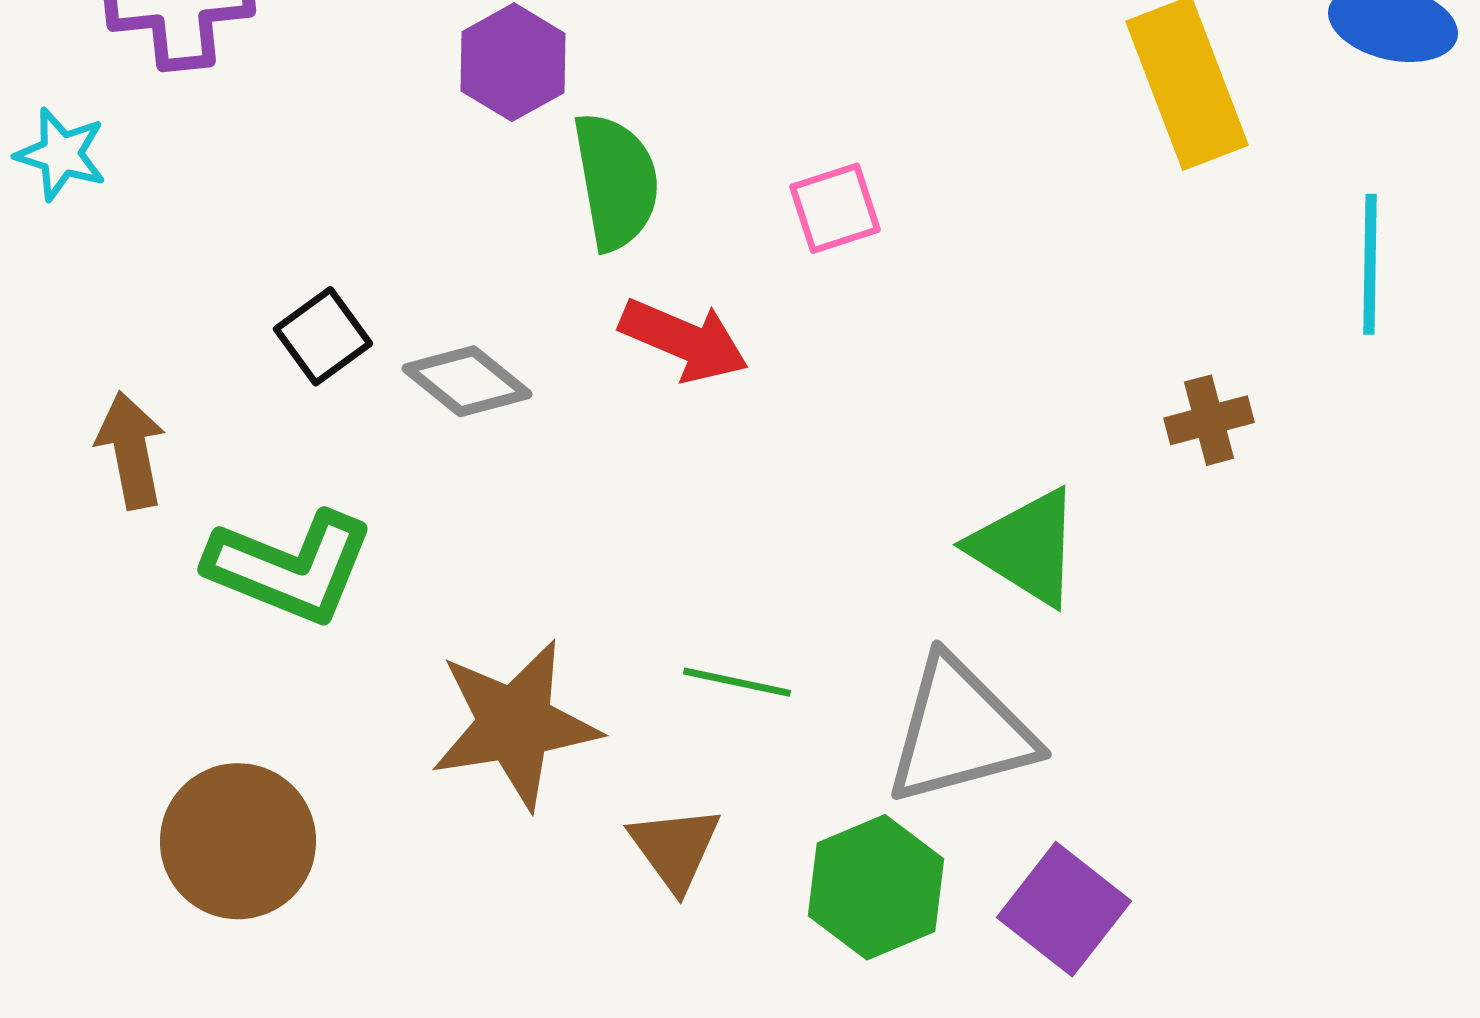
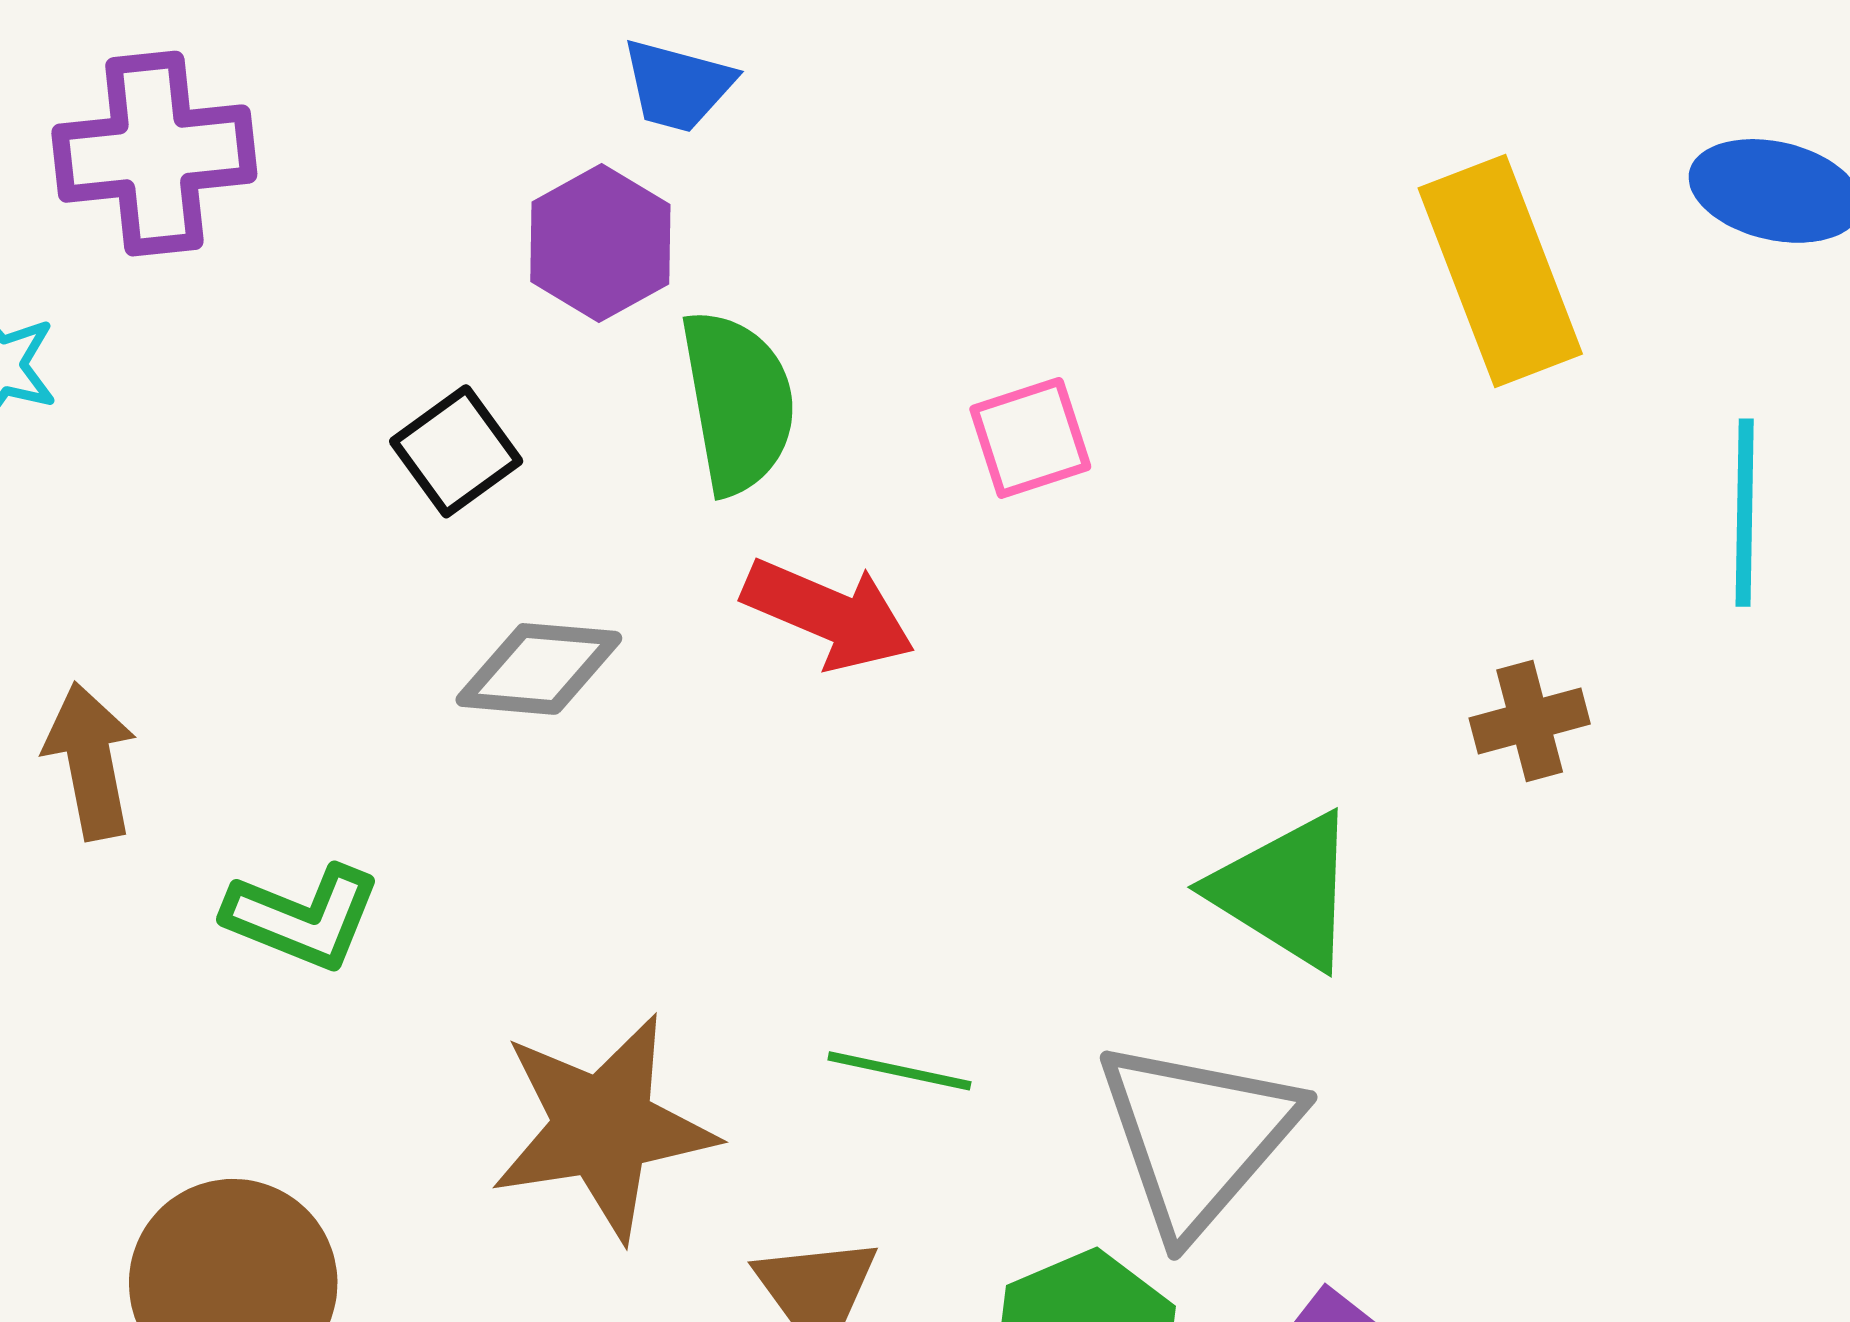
black square: (323, 336) -> (456, 451), moved
gray diamond: (467, 381) -> (539, 669), turned -34
green L-shape: (290, 567) -> (303, 917), size x0.7
gray triangle: (960, 731) -> (1197, 1136), turned -34

